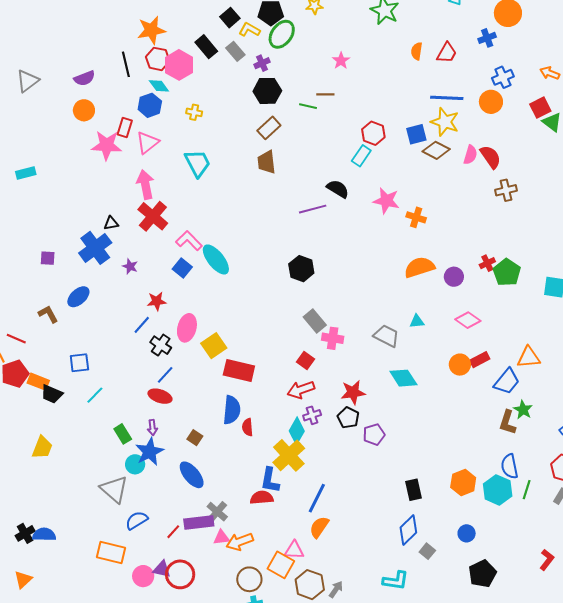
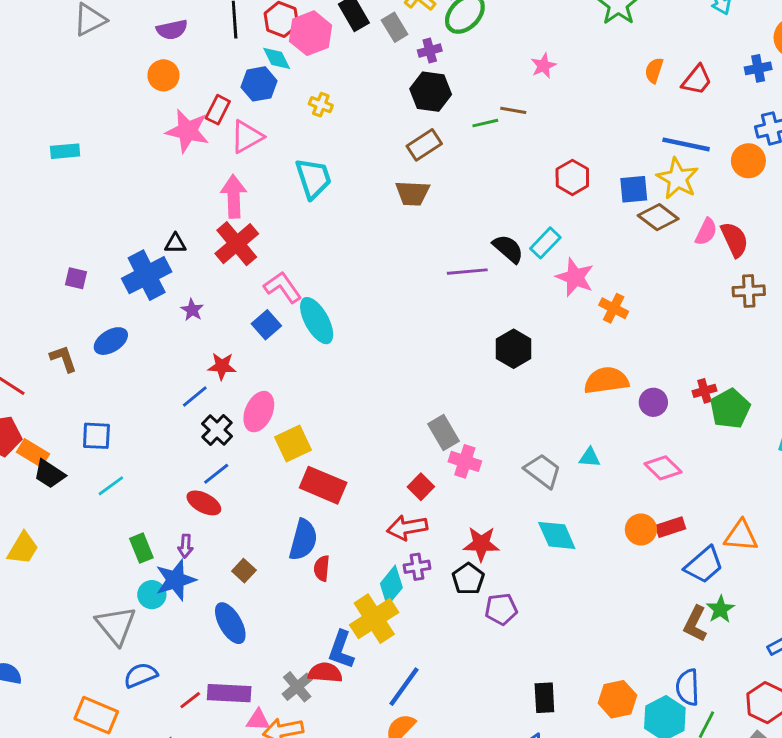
green line: (308, 106) -> (485, 123), turned -36
cyan rectangle: (361, 156) -> (545, 243), moved
brown trapezoid: (266, 162) -> (412, 193), turned -90
black hexagon: (301, 269) -> (514, 349), moved
gray cross: (217, 512) -> (297, 687), moved

